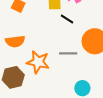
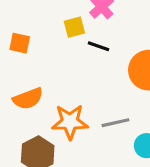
gray line: (68, 53) -> (115, 123), moved

